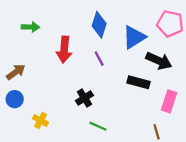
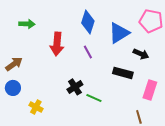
black arrow: (159, 61) -> (141, 54), size x0.7
green line: (98, 126) -> (94, 98), moved

